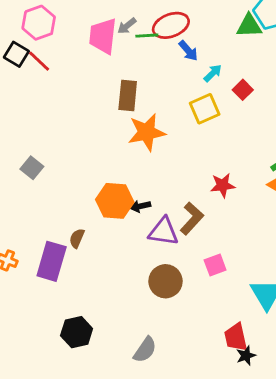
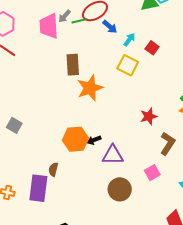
yellow square: (205, 109) -> (128, 65), turned -30
brown L-shape: (192, 218) -> (168, 144), moved

